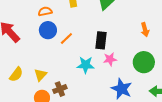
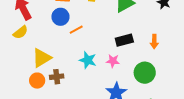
black rectangle: (101, 40) -> (124, 40), moved, turned 54
yellow semicircle: (16, 74) -> (20, 32), moved
yellow triangle: (41, 75) -> (42, 58), size x1.5

